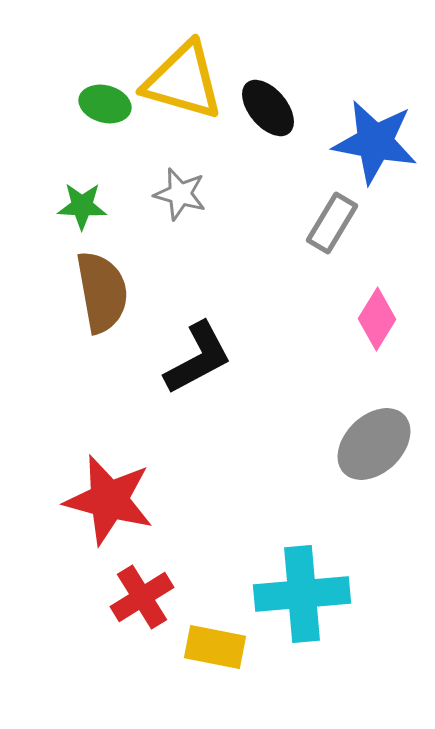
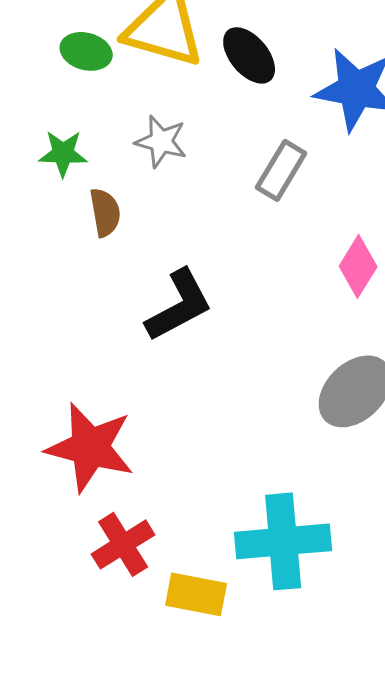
gray rectangle: (332, 223) -> (281, 170), moved
brown semicircle: (102, 292) -> (105, 212), moved, size x0.6

